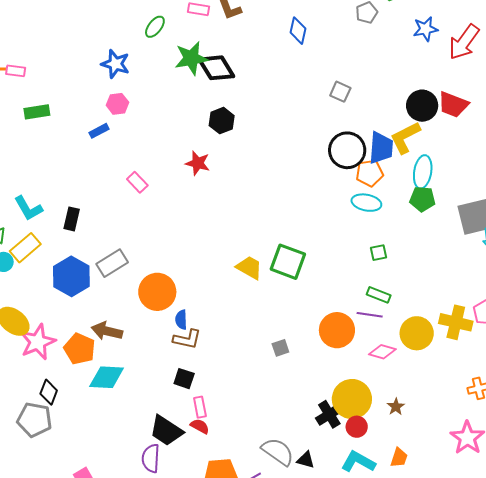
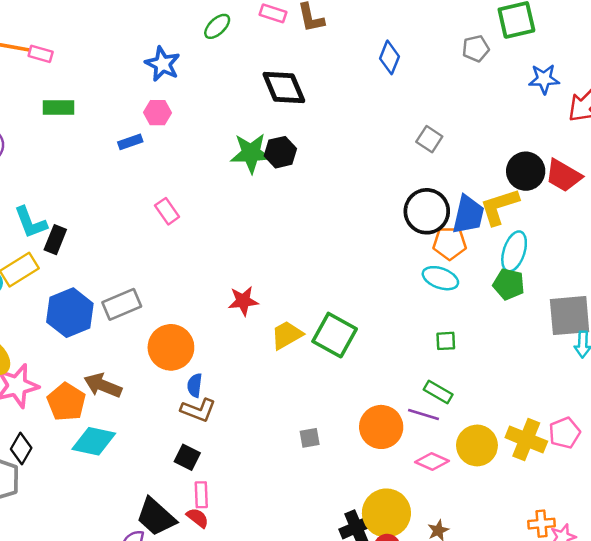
green star: (191, 58) -> (251, 153), moved
red star: (198, 163) -> (243, 301), moved, turned -30
black rectangle: (72, 219) -> (55, 240), moved
yellow trapezoid: (249, 268) -> (287, 335), turned -68

